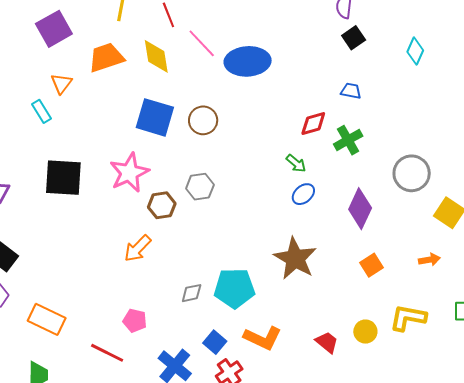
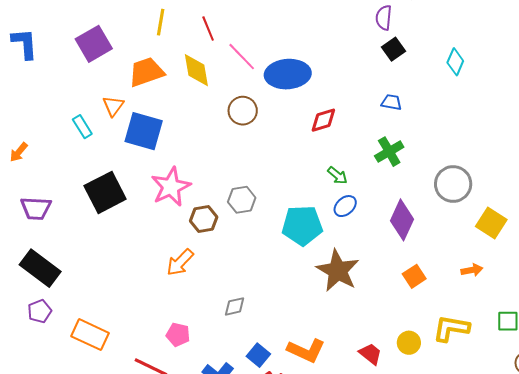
orange triangle: (61, 84) -> (113, 106), moved
blue square: (155, 117) -> (144, 131), moved
brown circle: (203, 120) -> (243, 111), moved
red diamond: (313, 124) -> (323, 120), moved
black square: (63, 178) -> (105, 192), turned -30
cyan pentagon: (234, 288) -> (302, 225), moved

